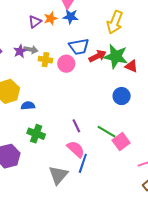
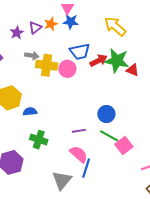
yellow arrow: (115, 22) -> (115, 26), turned 110
purple star: (20, 51) -> (17, 33), moved
yellow cross: (45, 60) -> (47, 65), size x1.5
blue circle: (122, 96) -> (106, 114), moved
purple line: (76, 126) -> (79, 131), turned -72

